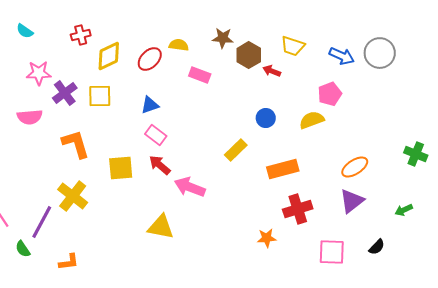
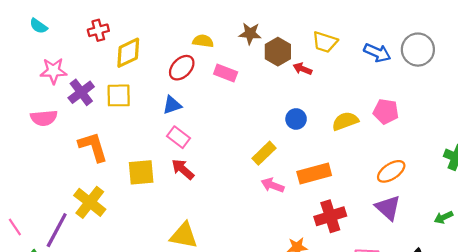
red ellipse: (150, 59) -> (182, 68), moved
pink pentagon: (330, 94) -> (386, 112), moved, turned 30
pink arrow: (190, 187) -> (273, 185), moved, size x0.7
purple triangle: (352, 201) -> (388, 208), turned -40

